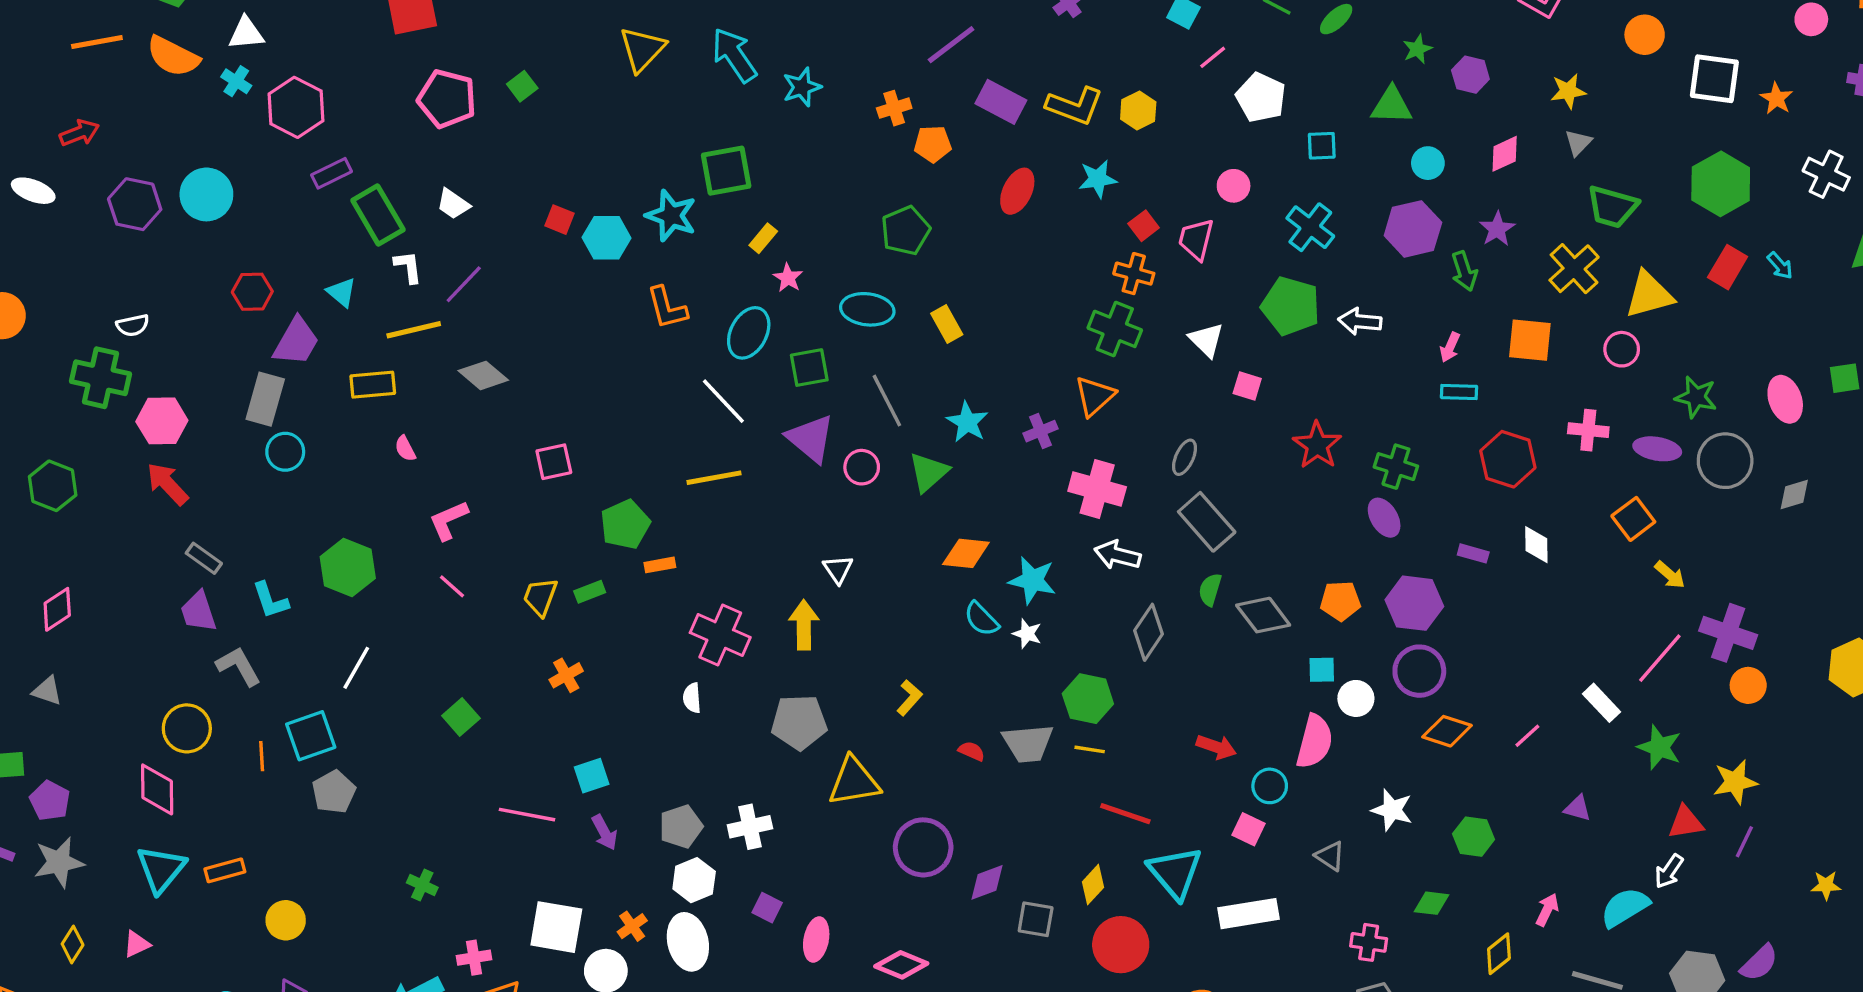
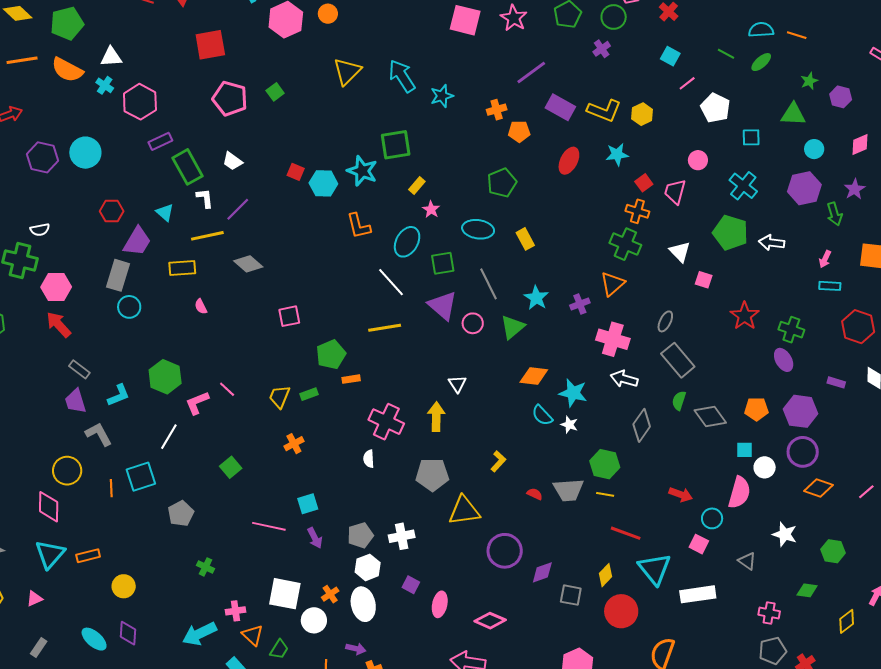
pink L-shape: (449, 520) -> (197, 403), moved
cyan L-shape: (270, 600) -> (119, 395), turned -95
gray pentagon: (334, 792) -> (181, 514), moved

